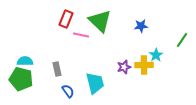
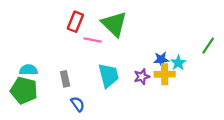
blue star: (141, 26) -> (161, 59), moved
cyan trapezoid: (95, 83) -> (109, 75), moved

